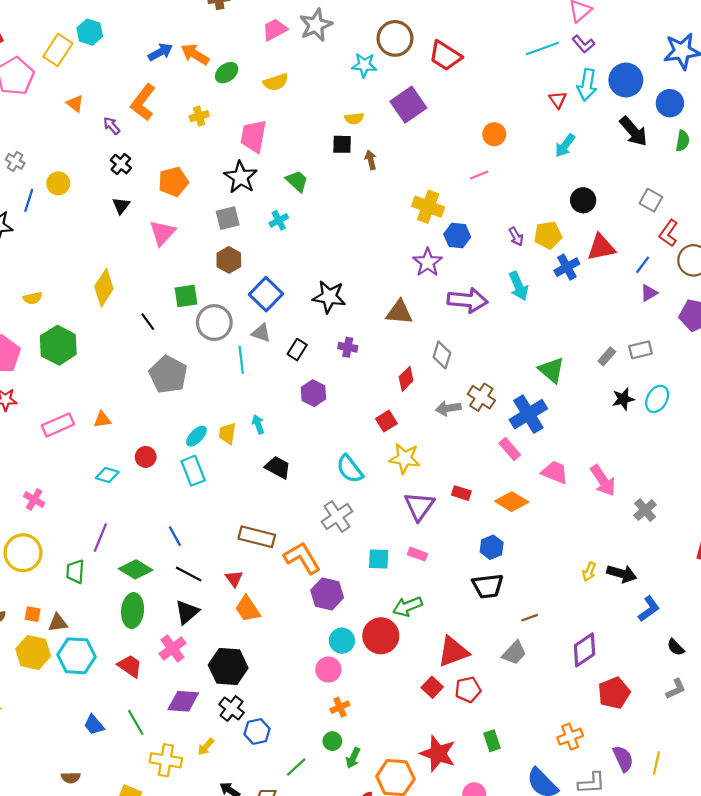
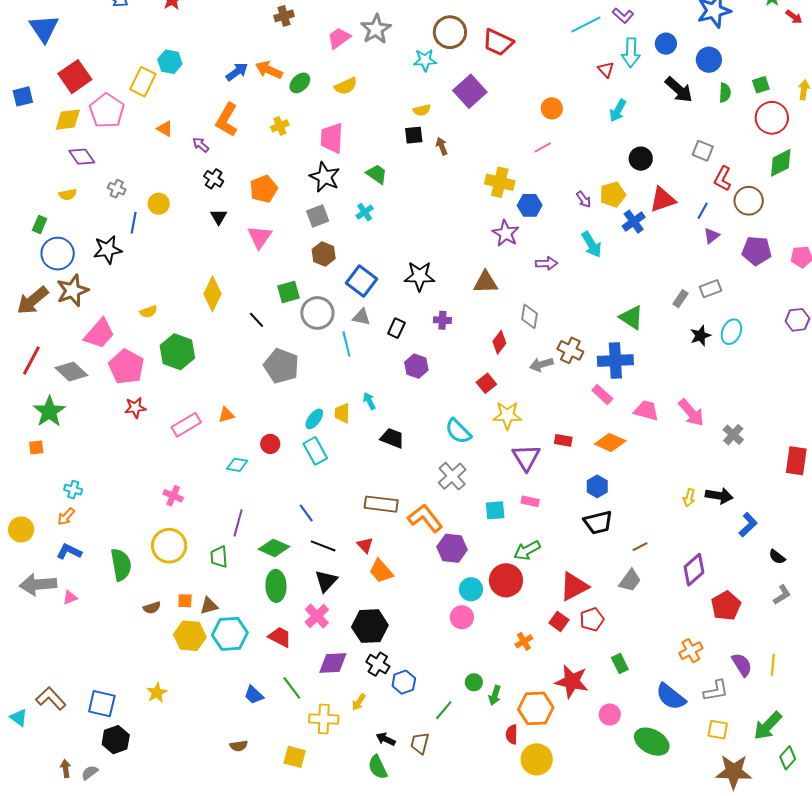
blue circle: (626, 80) -> (666, 44), size x0.7
purple arrow: (468, 300) -> (547, 263), size x0.6
blue cross: (528, 414) -> (615, 361), turned 36
orange cross: (340, 707) -> (524, 641), moved

